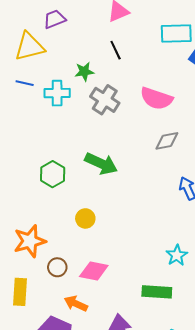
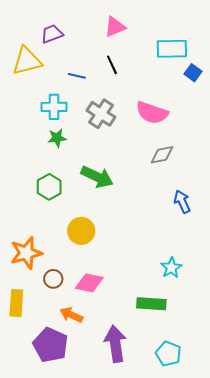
green star: (84, 72) -> (57, 138), moved
blue line: (25, 83) -> (77, 76), moved
yellow circle: (85, 218) -> (81, 231), size x1.4

